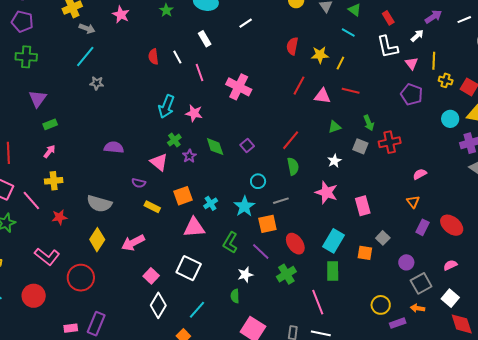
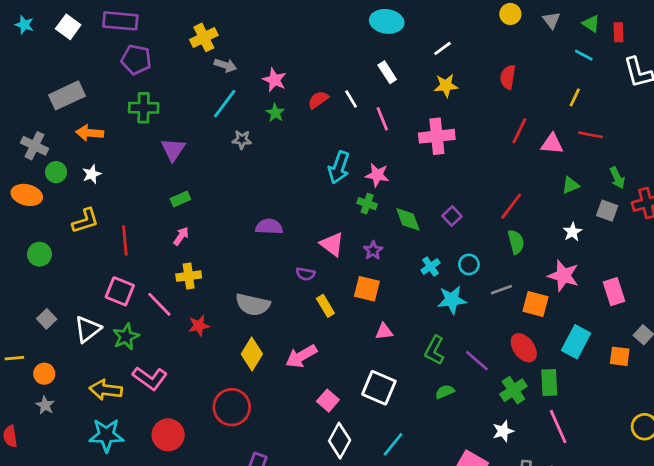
green star: (166, 10) -> (275, 113), moved
pink star: (121, 15) -> (274, 80), moved
red rectangle: (388, 18) -> (618, 32), moved, turned 32
yellow star: (320, 55) -> (446, 86), moved
red semicircle: (153, 57) -> (318, 100), turned 63
pink cross: (239, 87) -> (437, 136), turned -30
purple triangle: (38, 99) -> (173, 149), moved
green cross: (174, 140) -> (367, 204), moved, turned -32
purple star: (189, 156) -> (373, 250), moved
orange square: (183, 196) -> (367, 289), turned 36
cyan cross: (211, 203) -> (430, 266), moved
cyan star: (244, 206) -> (452, 300), turned 30
yellow rectangle: (152, 207) -> (325, 306), turned 35
orange square: (267, 224) -> (535, 304), moved, turned 30
pink triangle: (194, 227) -> (384, 332), size x0.6
pink L-shape: (47, 256) -> (150, 378), moved
green rectangle: (333, 271) -> (549, 382), moved
white star: (245, 275) -> (503, 431), moved
green semicircle: (235, 296) -> (445, 392), moved, turned 72

